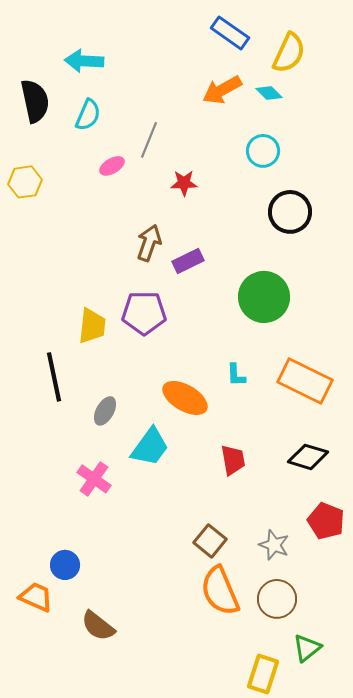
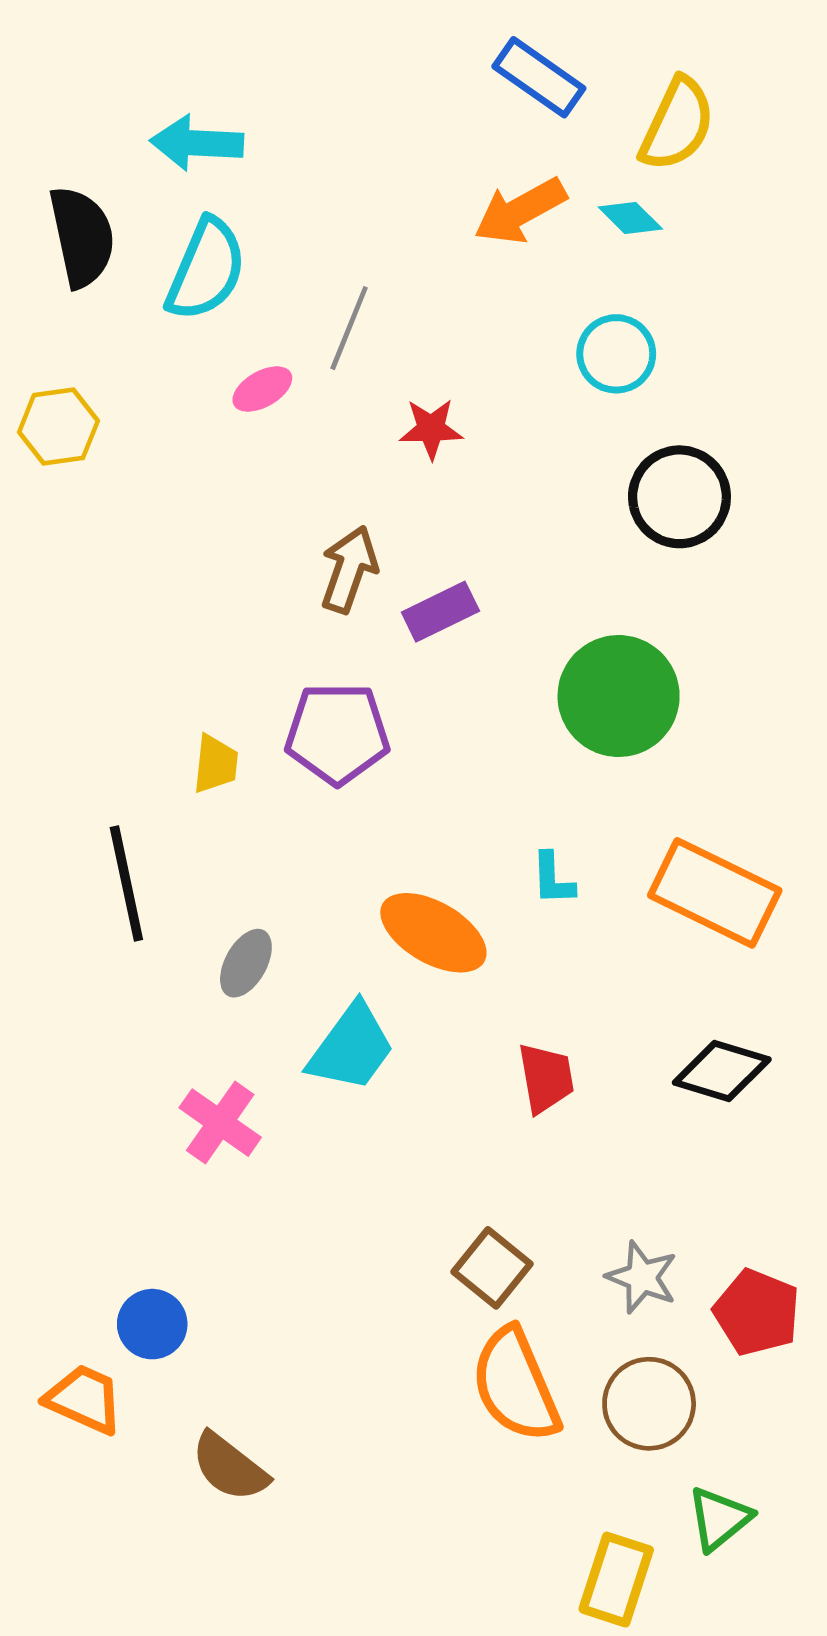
cyan semicircle: (88, 115) -> (206, 270), size x1.4
yellow trapezoid: (92, 326) -> (215, 764), size x0.7
red pentagon: (326, 521) -> (757, 1312), moved

